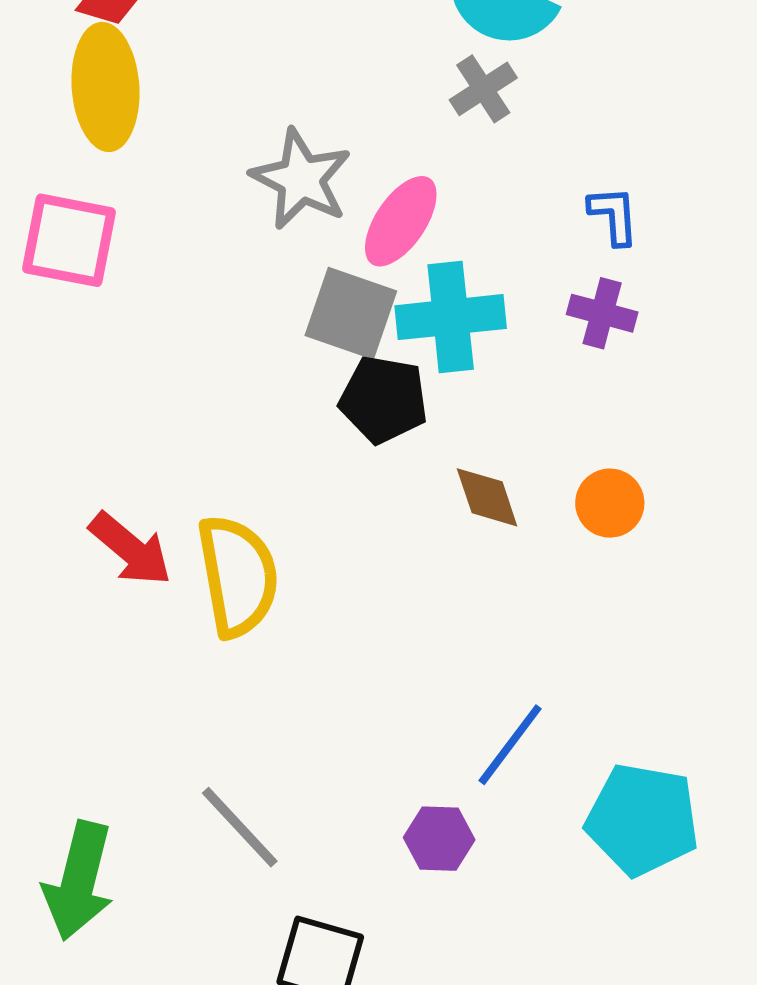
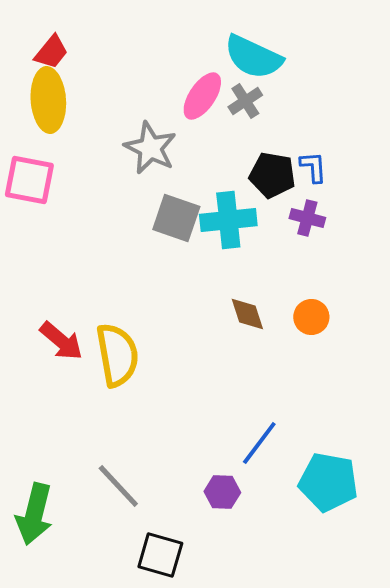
pink ellipse: (401, 221) -> (202, 96), moved
black pentagon: (384, 400) -> (272, 175), moved

